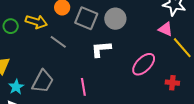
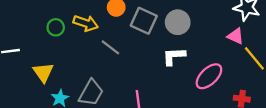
white L-shape: (101, 49) -> (174, 56), moved

